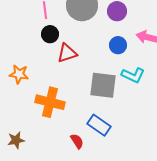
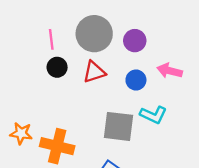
red triangle: (67, 53) -> (94, 72), moved
orange star: (19, 74) -> (21, 133), moved

